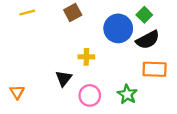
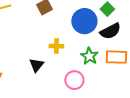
green star: (127, 94) -> (89, 56), moved
pink circle: (90, 95) -> (74, 80), moved

